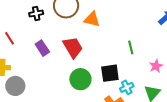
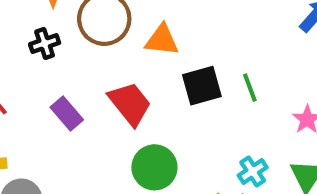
black square: (110, 73) -> (202, 86), moved

